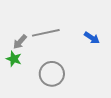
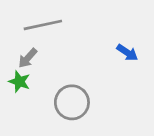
gray line: (46, 33) -> (43, 25), moved

